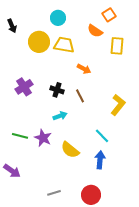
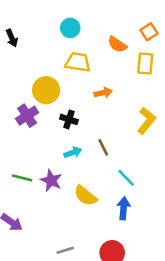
orange square: (109, 15) -> (149, 32), moved
yellow circle: (39, 42) -> (46, 90), moved
orange arrow: (84, 69) -> (103, 93), turned -40
brown line: (80, 96) -> (103, 147), moved
yellow L-shape: (118, 105) -> (146, 121), moved

